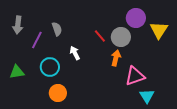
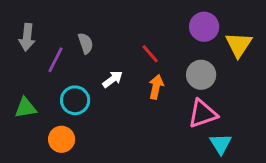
gray circle: (121, 37) -> (201, 75), moved
white arrow: (75, 53) -> (113, 79), turned 80
orange arrow: (116, 58) -> (156, 87), moved
orange circle: (58, 93) -> (62, 139), moved

